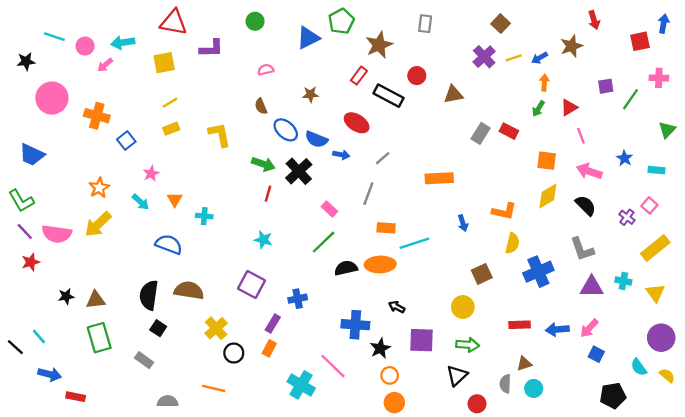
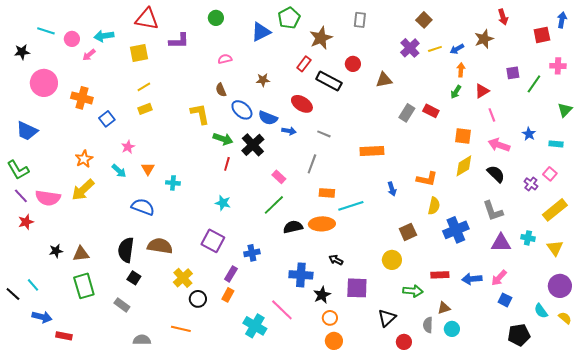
yellow L-shape: (220, 135) -> (200, 114), moved
gray line: (383, 158) -> (324, 134), turned 64
green arrow: (468, 345) -> (413, 291), moved

